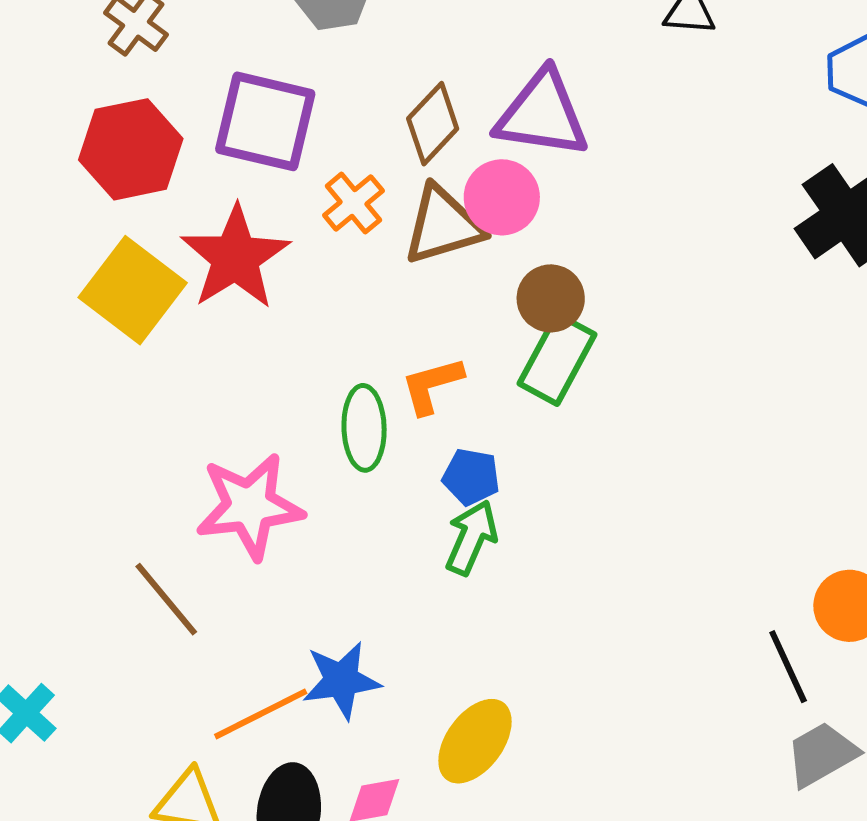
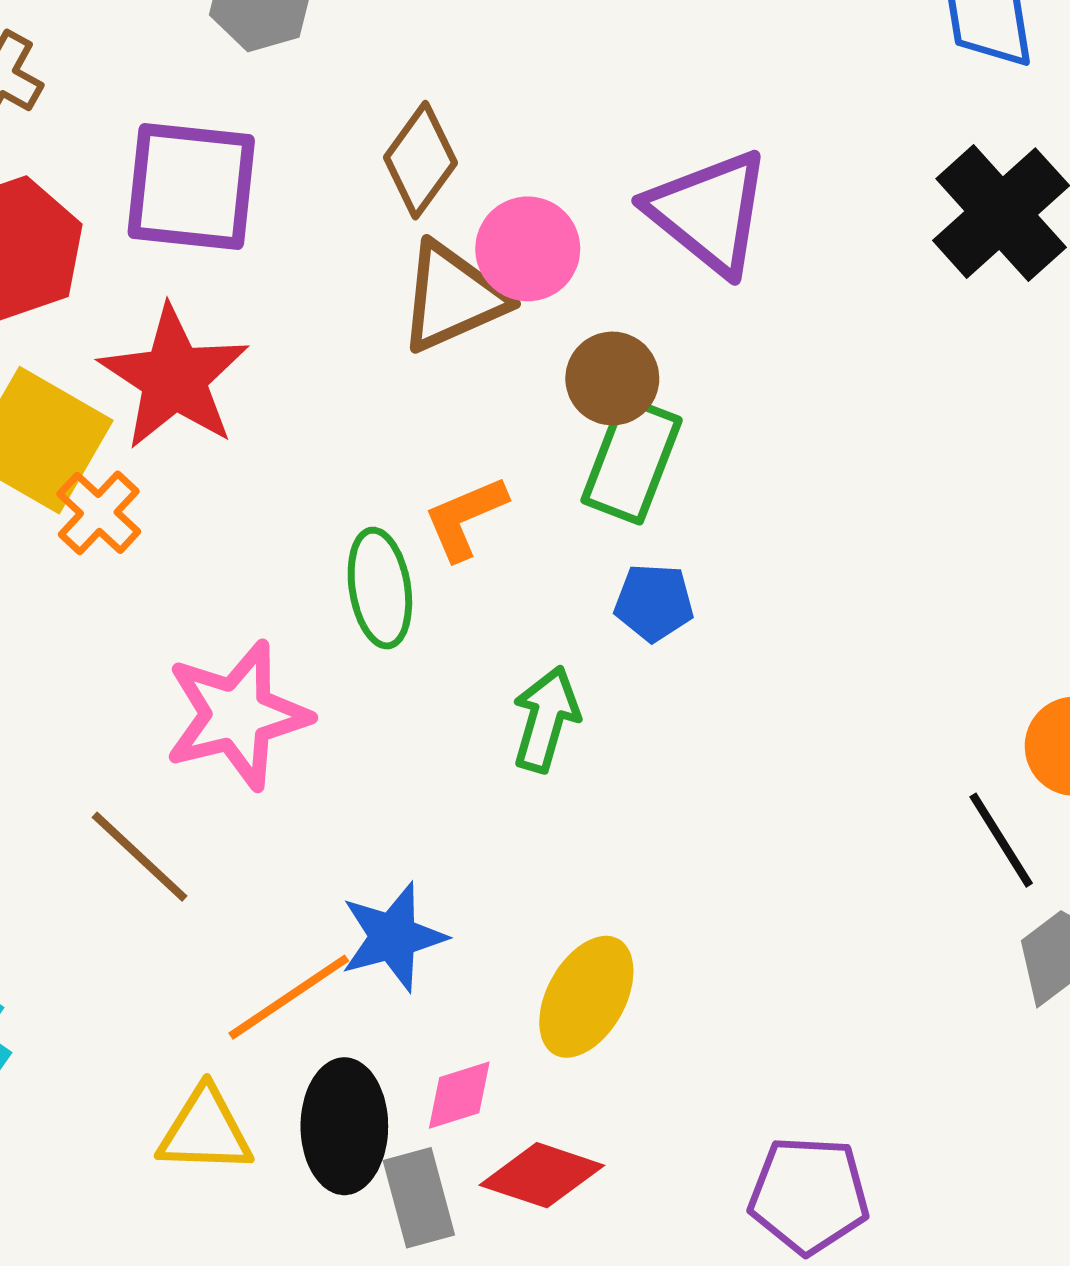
purple triangle: (542, 114) -> (709, 212), moved, turned 38
orange cross: (353, 203) -> (99, 513), moved
blue pentagon: (471, 477) -> (654, 602), moved

